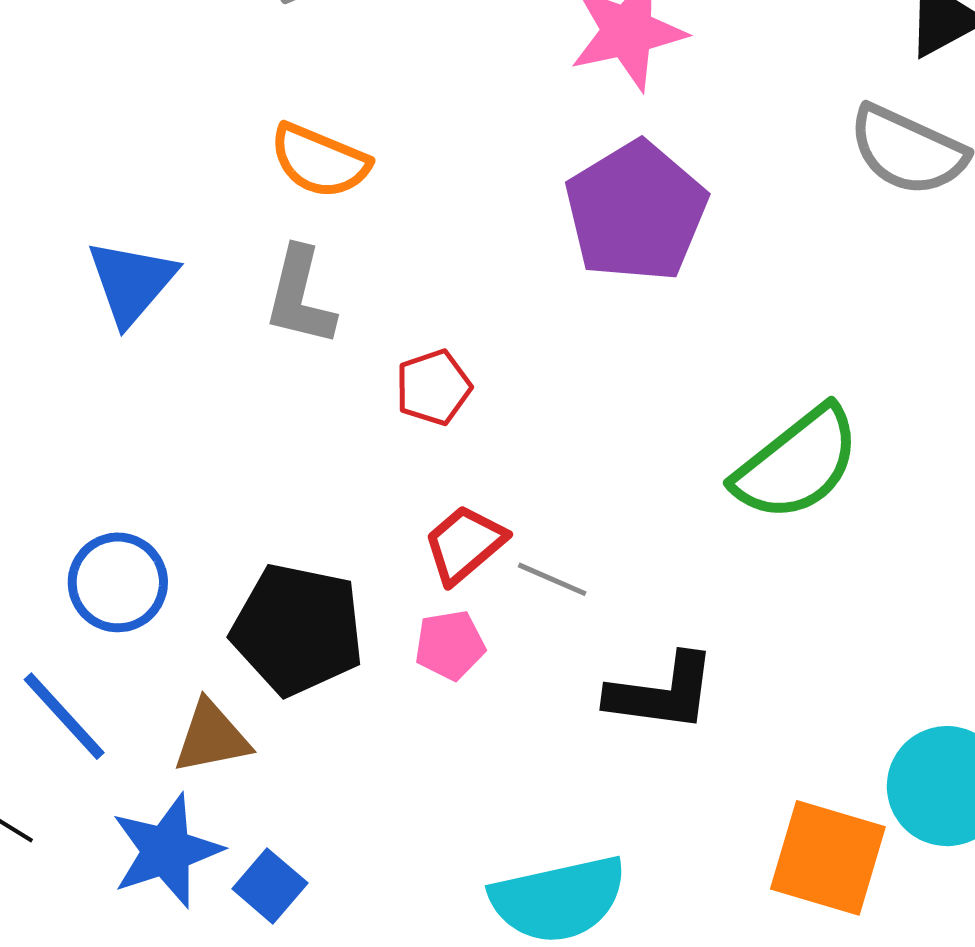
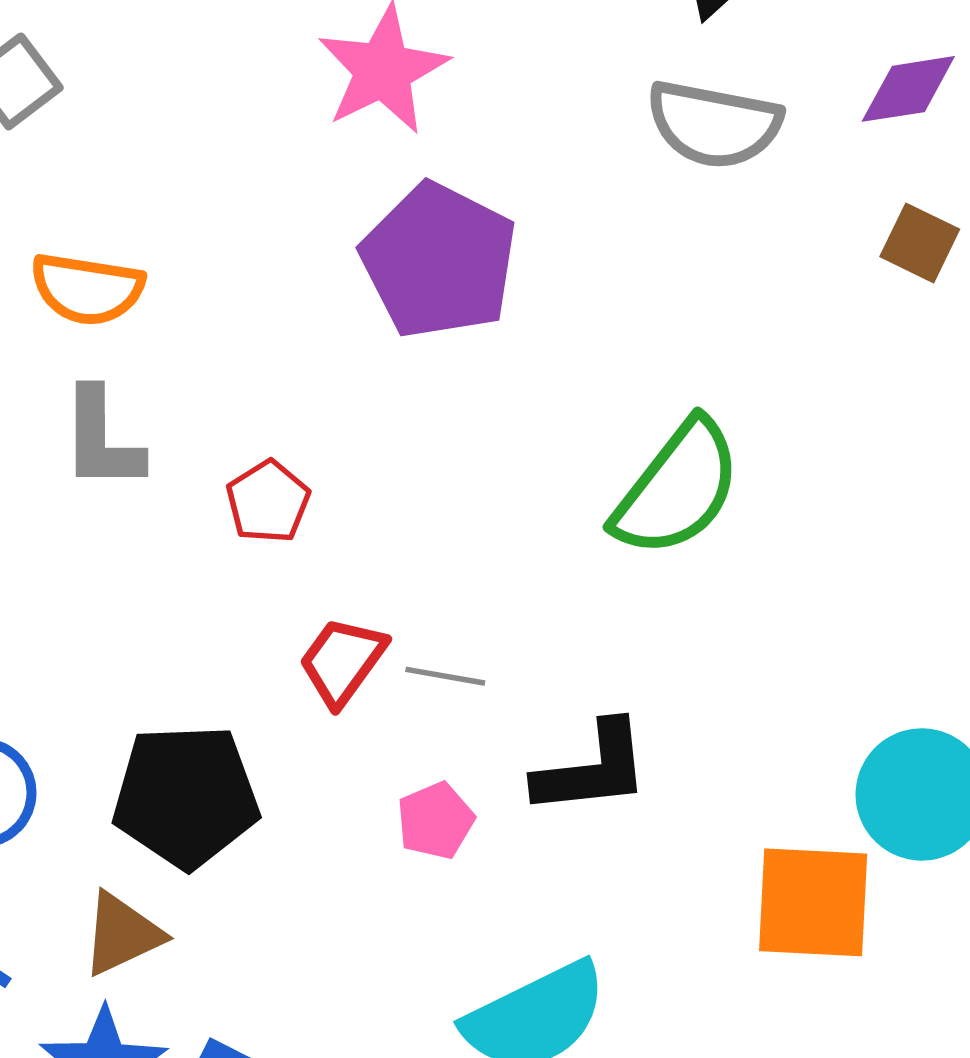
pink pentagon: (450, 645) -> (435, 821), moved

